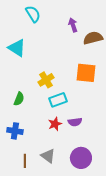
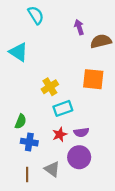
green semicircle: (19, 99) -> (21, 121), moved
blue cross: (15, 131) -> (29, 142), moved
purple circle: (81, 158) -> (79, 157), moved

